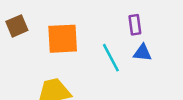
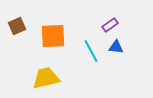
purple rectangle: (135, 25) -> (110, 25), turned 63

